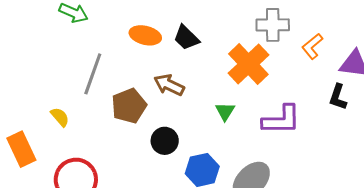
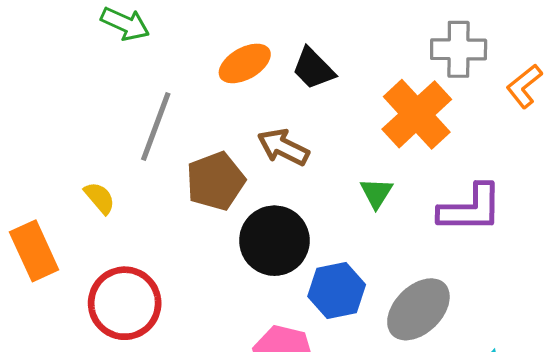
orange ellipse: (145, 35) -> (245, 63), turned -44
black circle: (165, 141) -> (274, 241), size x1.5

